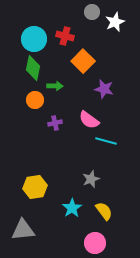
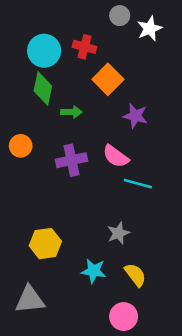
orange circle: (35, 100) -> (21, 146), moved
purple cross: (55, 123) -> (71, 160), size x1.6
cyan star: (72, 208) -> (94, 271), turned -30

